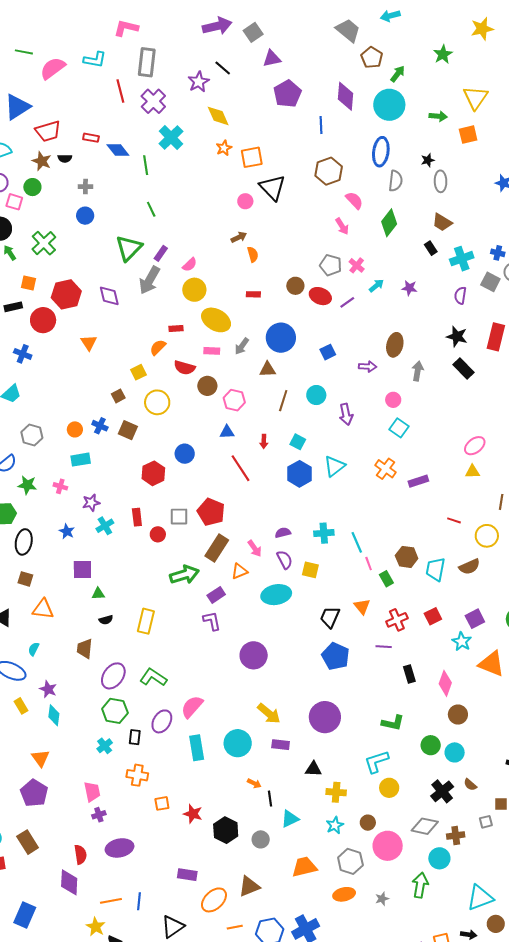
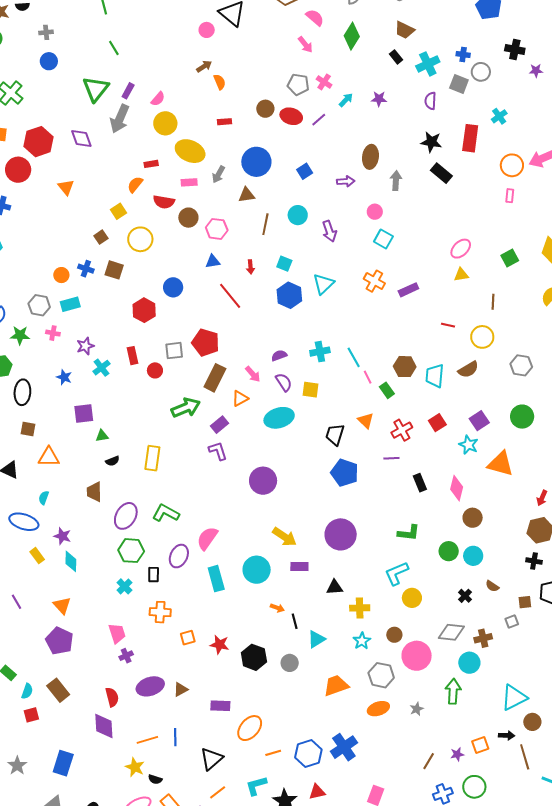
gray hexagon: (32, 435) -> (39, 305), moved
black cross: (442, 791) -> (465, 596), size x0.6
brown triangle: (249, 886) -> (181, 689), moved, size x0.7

